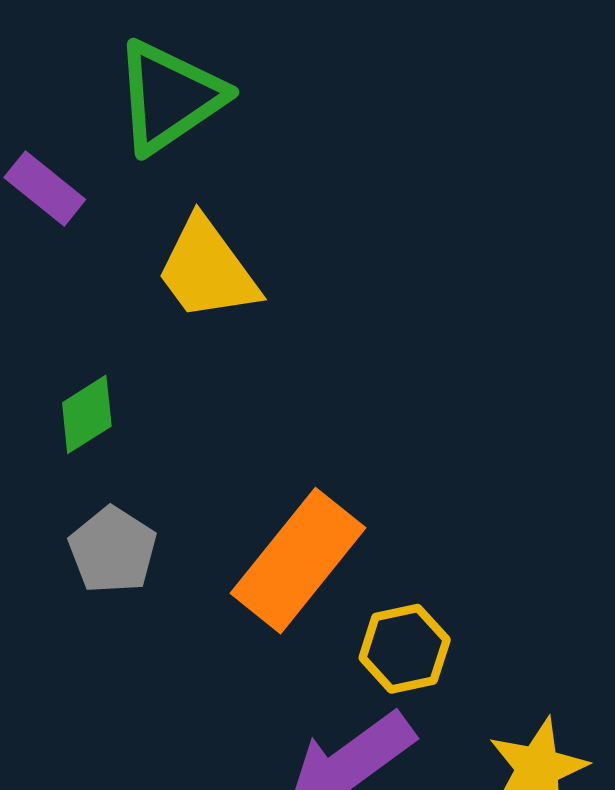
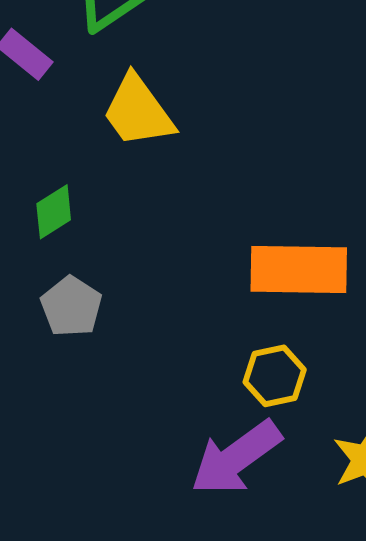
orange rectangle: (298, 561) -> (299, 270), moved, turned 52

